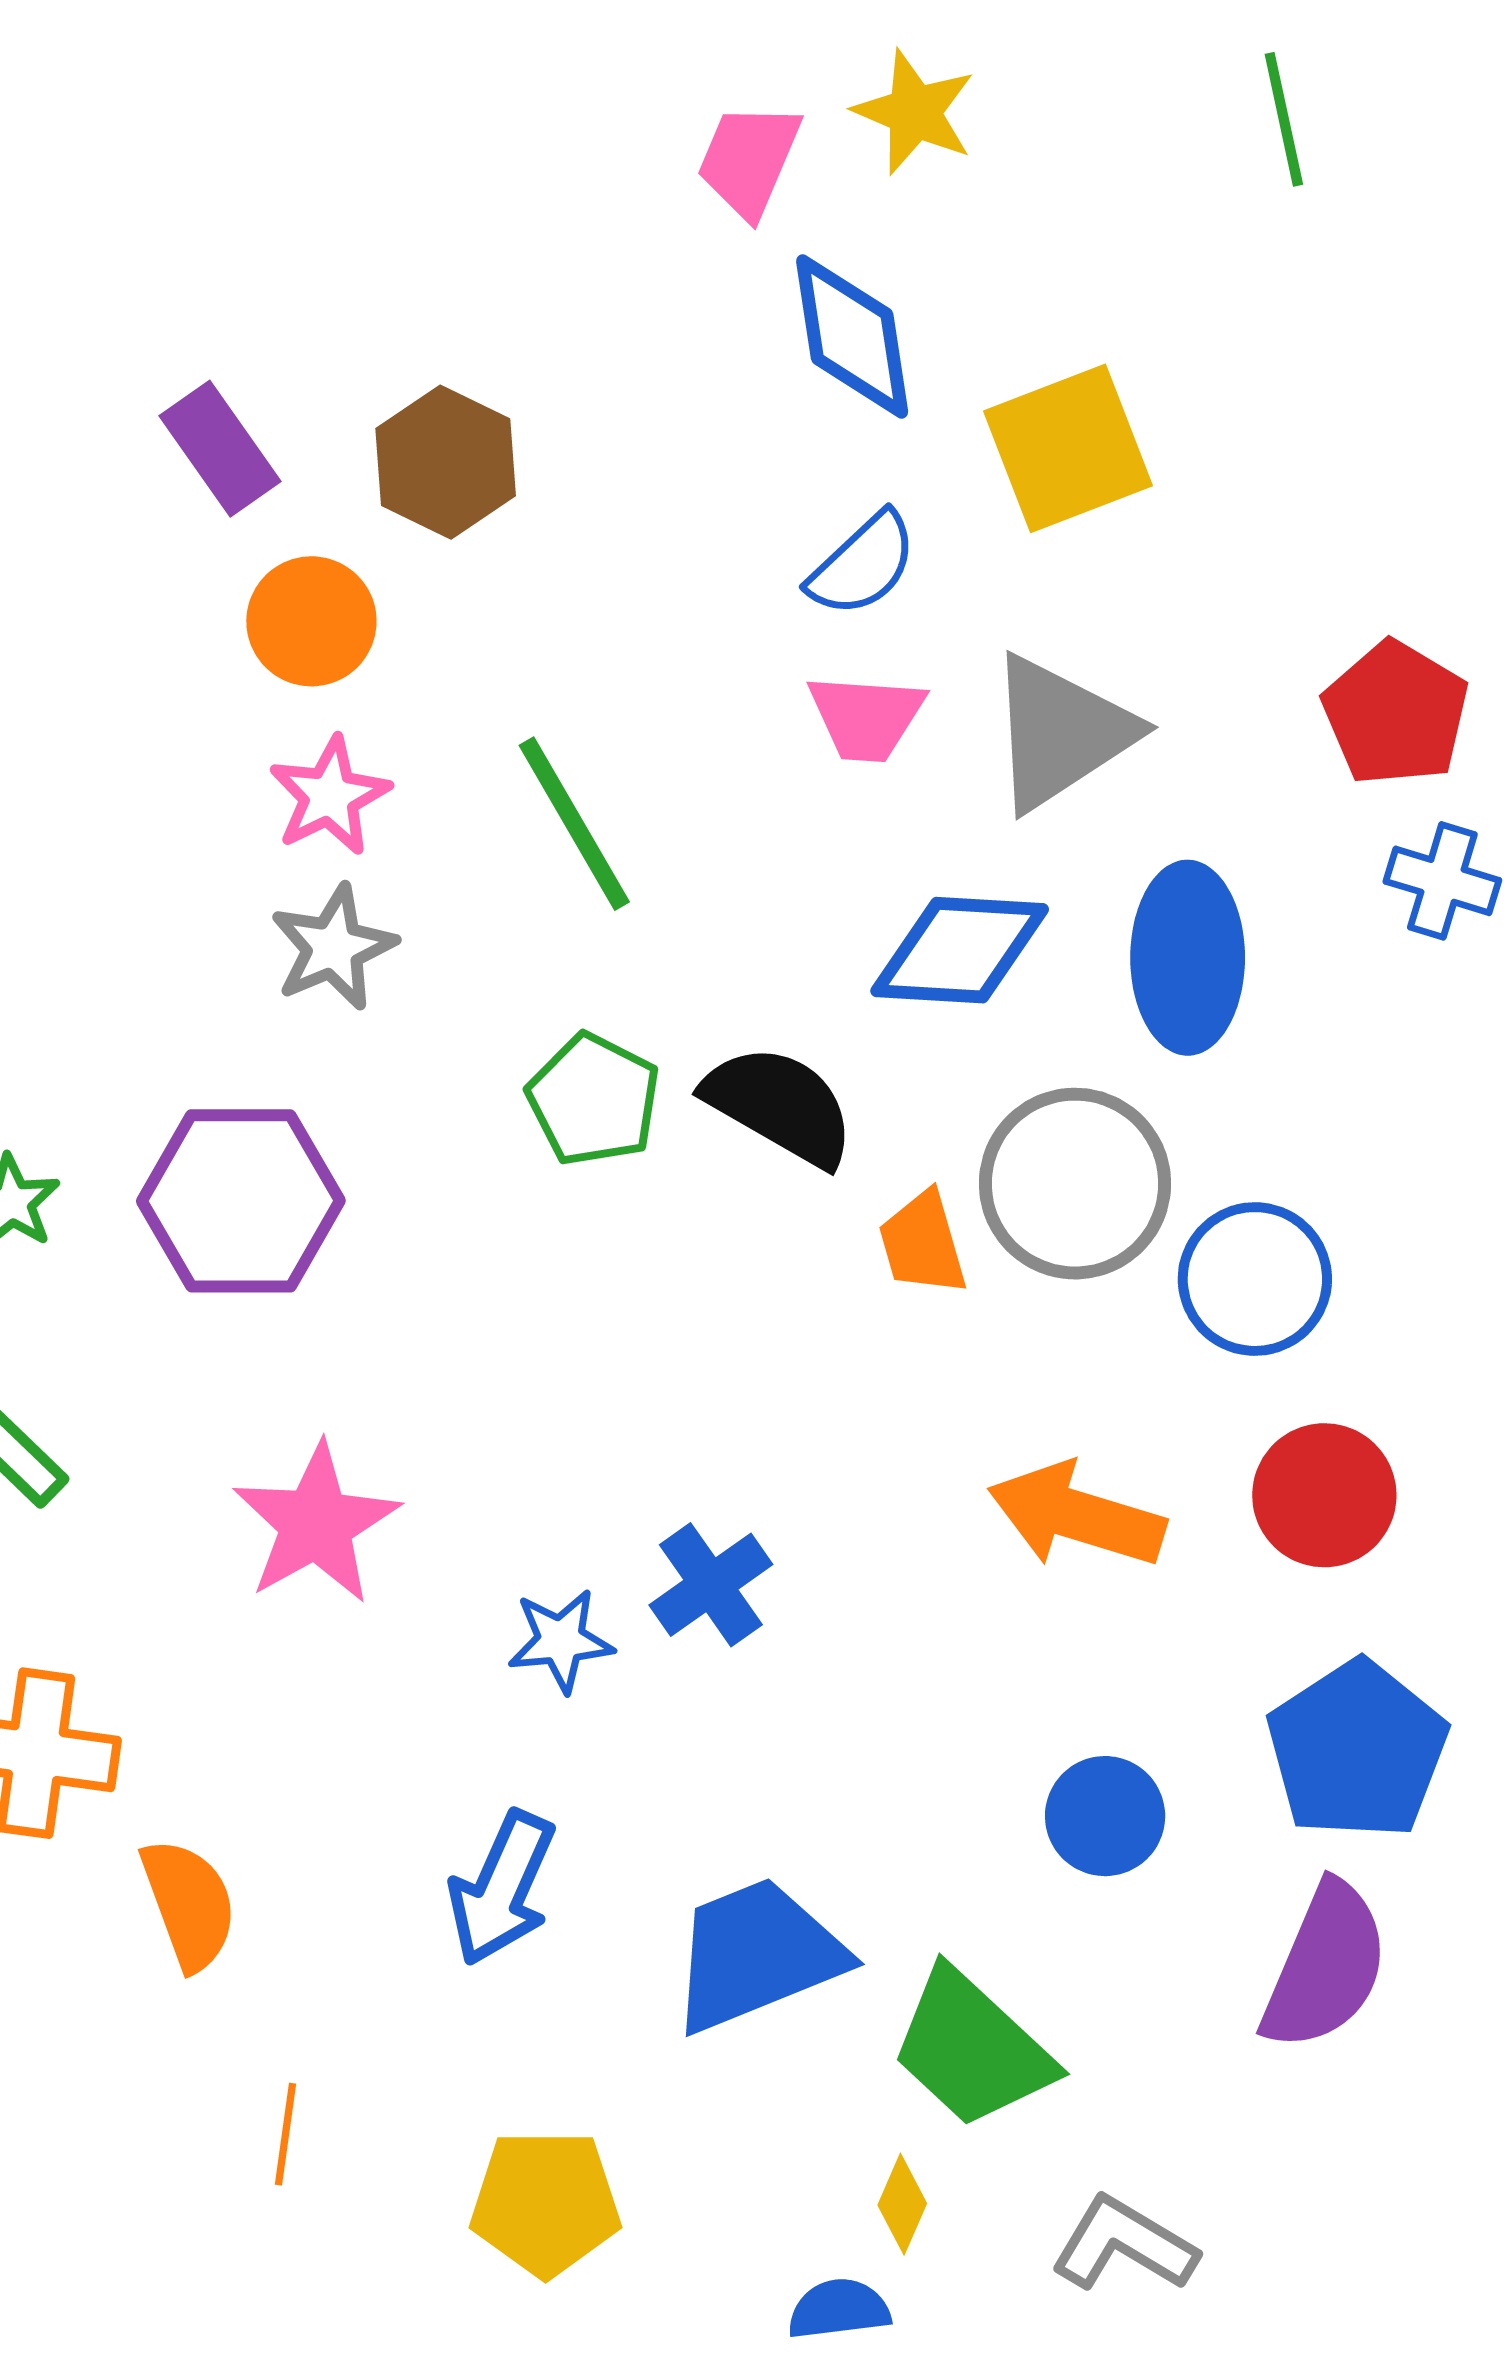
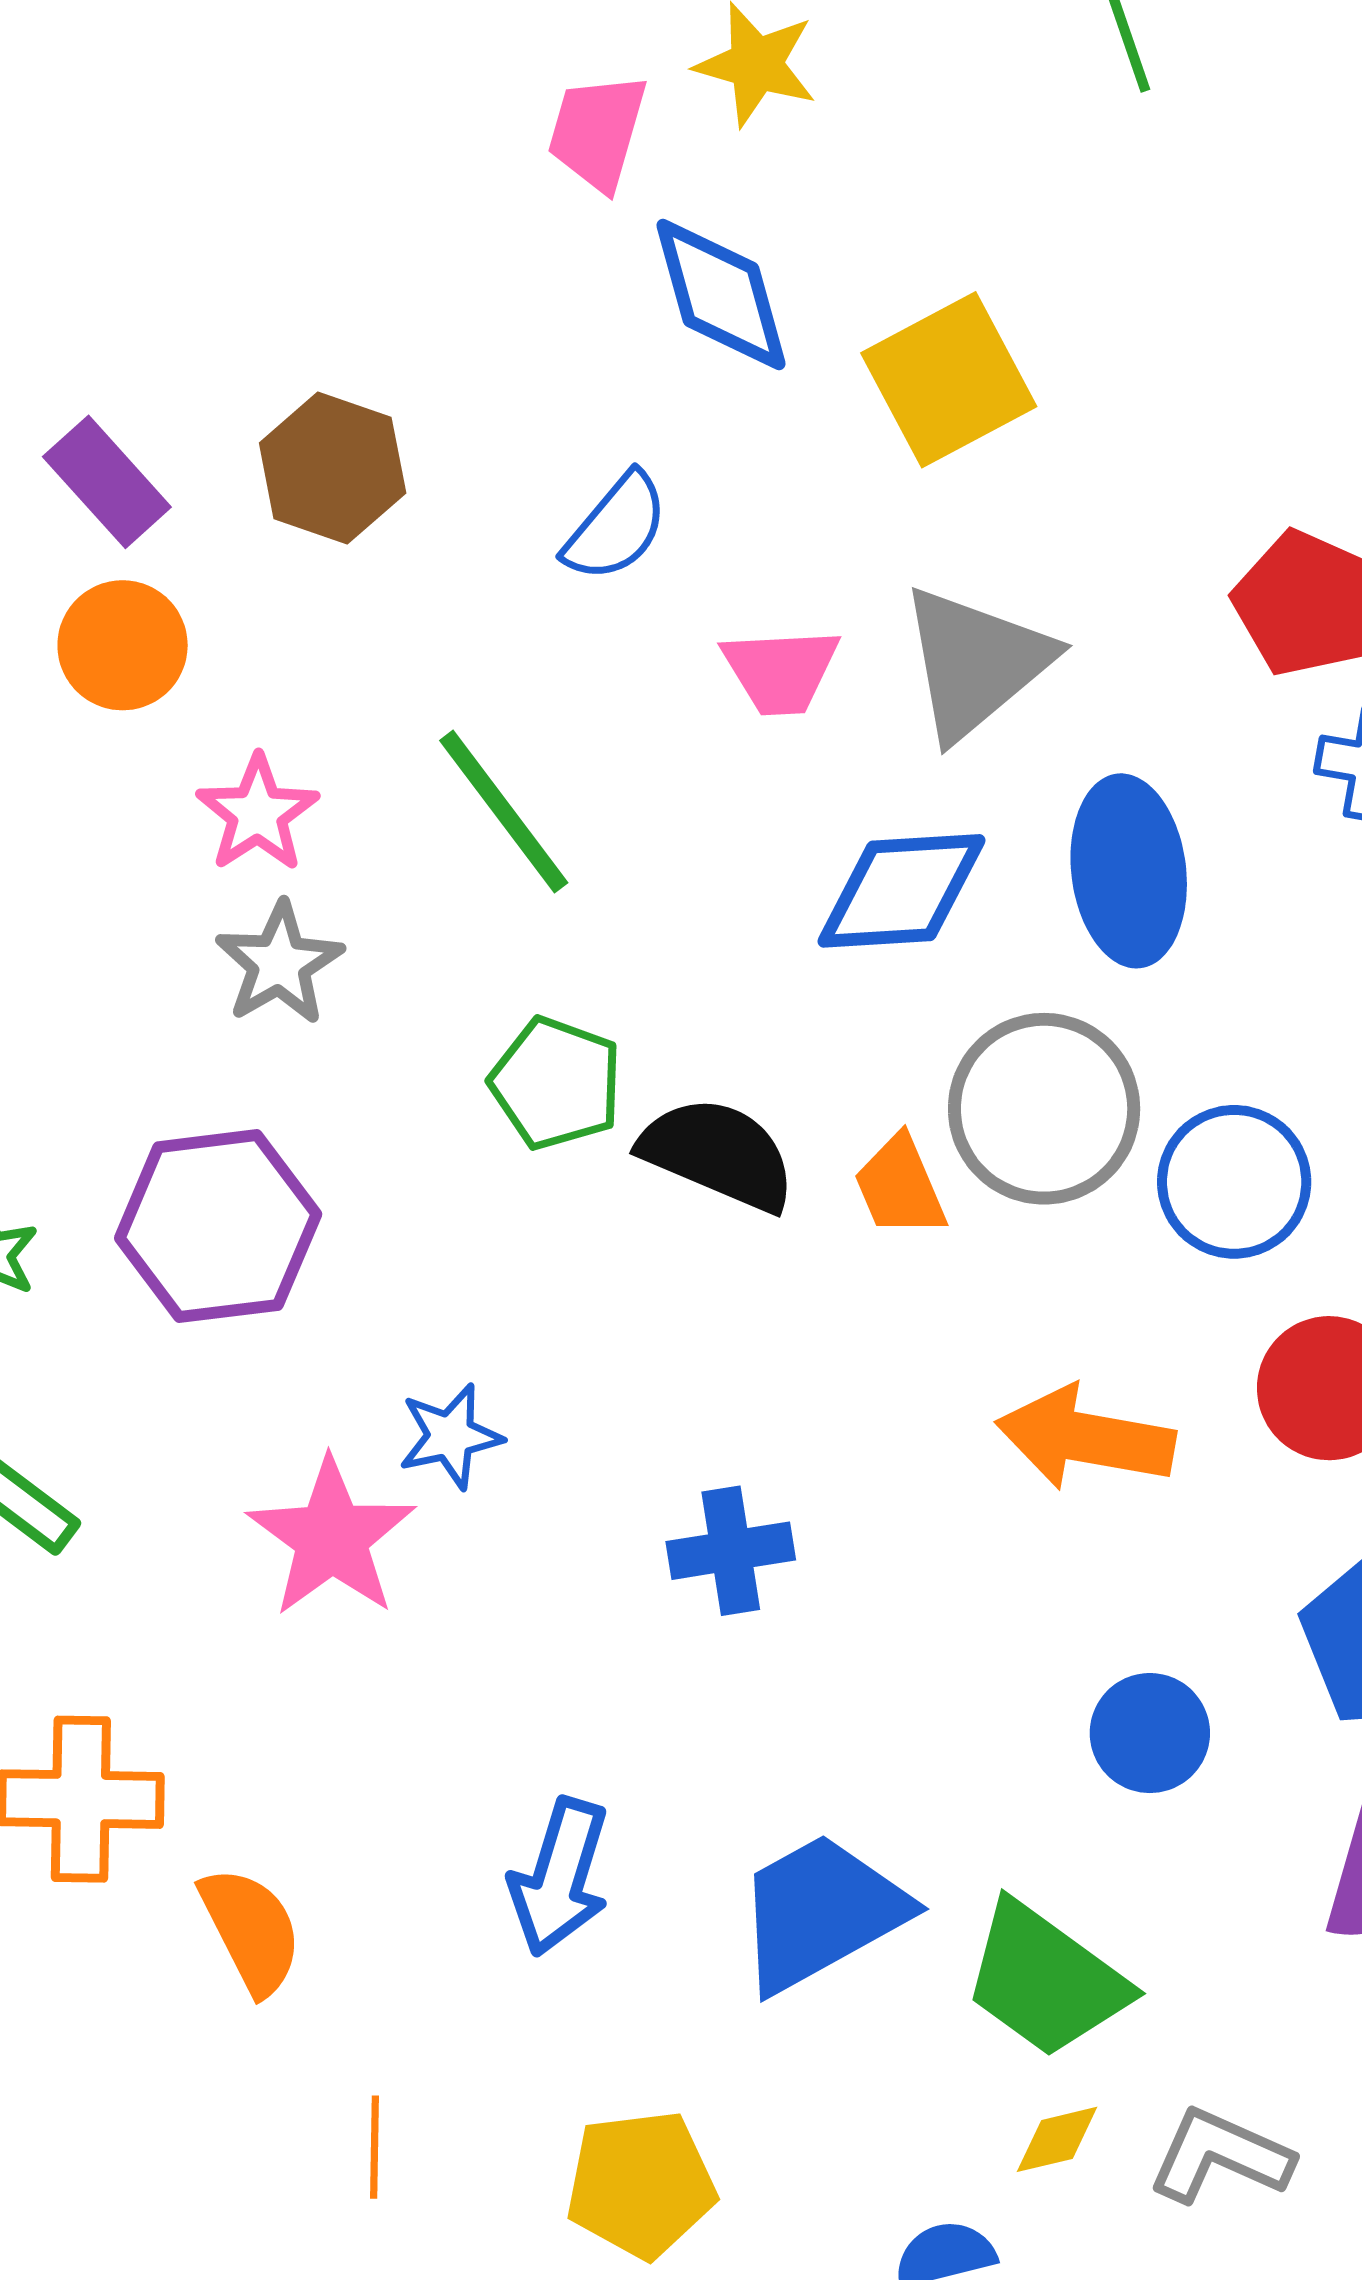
blue semicircle: (863, 565) -> (616, 527), moved
orange circle: (311, 621) -> (123, 645), moved
black semicircle: (780, 1105) -> (718, 1154), moved
blue cross: (711, 1585) -> (731, 1551), turned 33
blue star: (561, 1641) -> (450, 1436), moved
yellow diamond: (902, 2204) -> (1057, 2139), moved, turned 60

